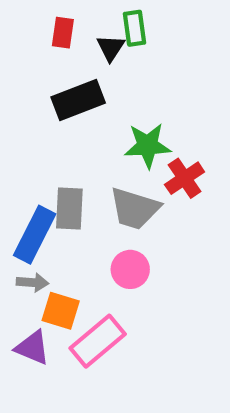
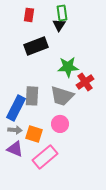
black triangle: (111, 48) -> (59, 25), moved
orange square: (61, 311) -> (34, 134), moved
purple triangle: (32, 348) -> (15, 149), moved

